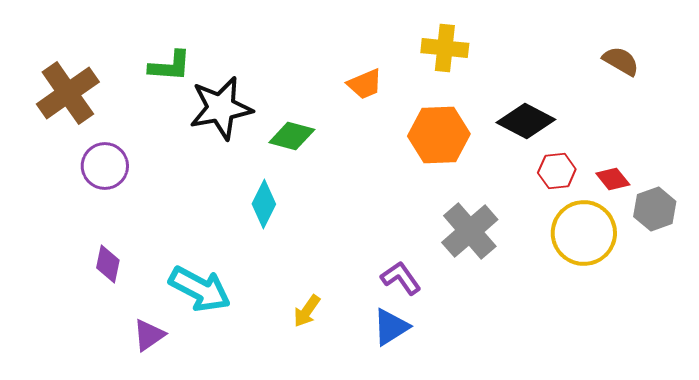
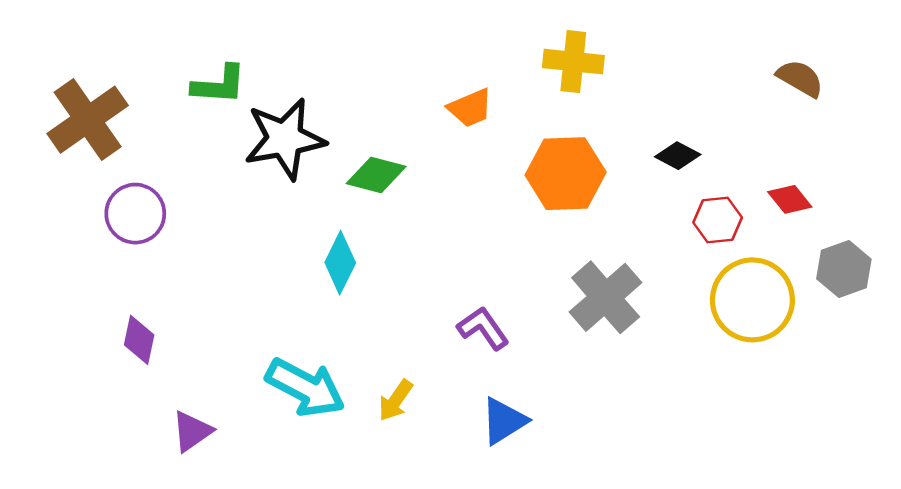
black diamond: (526, 121) -> (678, 156), size x0.6
red diamond: (613, 179) -> (790, 199), moved
purple L-shape: (401, 278) -> (483, 328), moved
cyan arrow: (200, 289) -> (305, 388), moved

